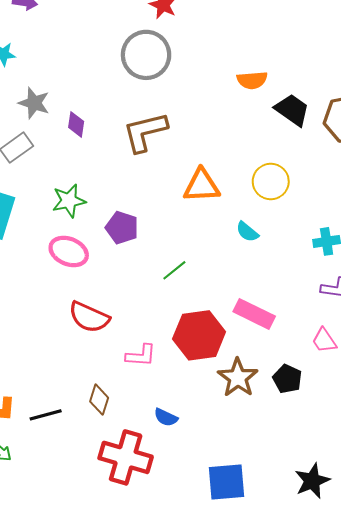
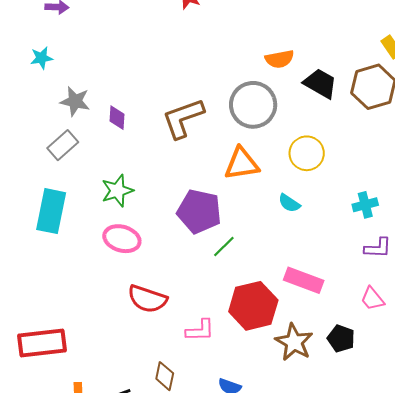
gray circle: (146, 55) -> (253, 105), moved
purple pentagon: (122, 228) -> (199, 211), moved, size x1.4

